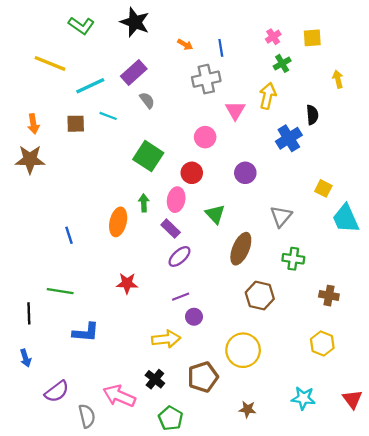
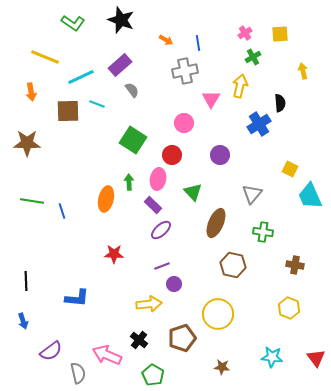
orange arrow: (33, 124) -> (31, 92), moved
brown square: (76, 124) -> (68, 111), size x1.4
green line: (60, 291) -> (32, 201), moved

